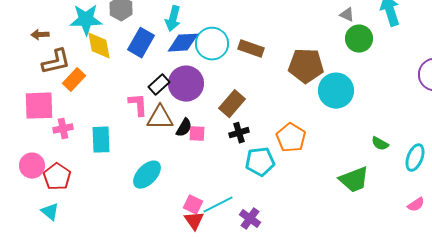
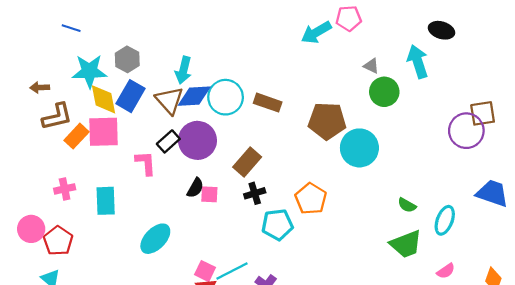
blue rectangle: (141, 43) -> (130, 96), moved
pink square: (39, 106) -> (103, 132), moved
brown triangle: (160, 118) -> (169, 100), moved, turned 48
green trapezoid: (354, 180) -> (406, 244), moved

